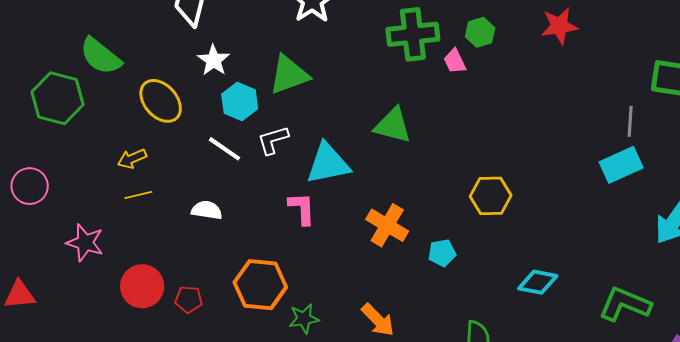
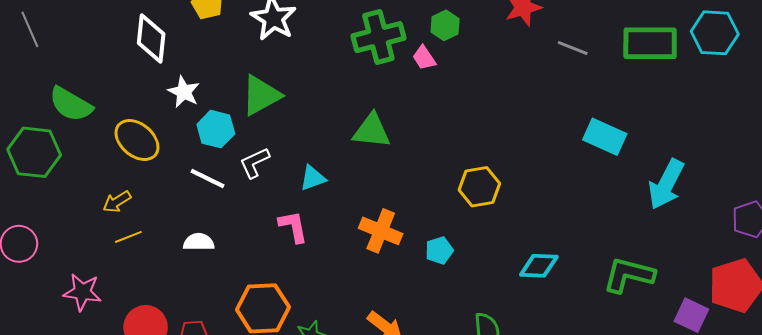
gray line: (630, 121) -> (573, 48), moved, turned -64
cyan triangle: (328, 164) -> (313, 178), size x0.6
cyan rectangle: (621, 165) -> (605, 137), turned 57

